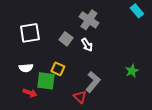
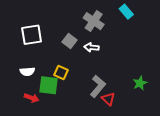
cyan rectangle: (137, 11) -> (126, 12), moved
white arrow: (87, 45) -> (92, 47), turned 128
green star: (132, 71) -> (140, 83), moved
red triangle: (80, 97) -> (108, 99), moved

